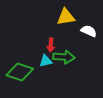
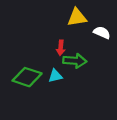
cyan triangle: (46, 61) -> (55, 76), moved

